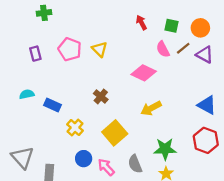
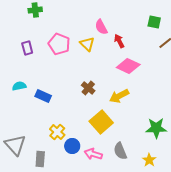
red arrow: (141, 23) -> (119, 41), moved
pink semicircle: (163, 49) -> (101, 27), moved
yellow arrow: (151, 108) -> (119, 96), moved
yellow cross: (75, 128) -> (57, 132), moved
green star: (165, 149) -> (156, 128), moved
pink arrow: (106, 167) -> (93, 154), turned -30

